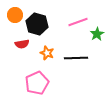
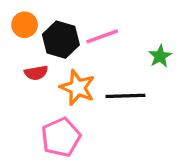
pink line: (78, 22) -> (102, 36), moved
orange star: (47, 53) -> (77, 88), size x1.5

